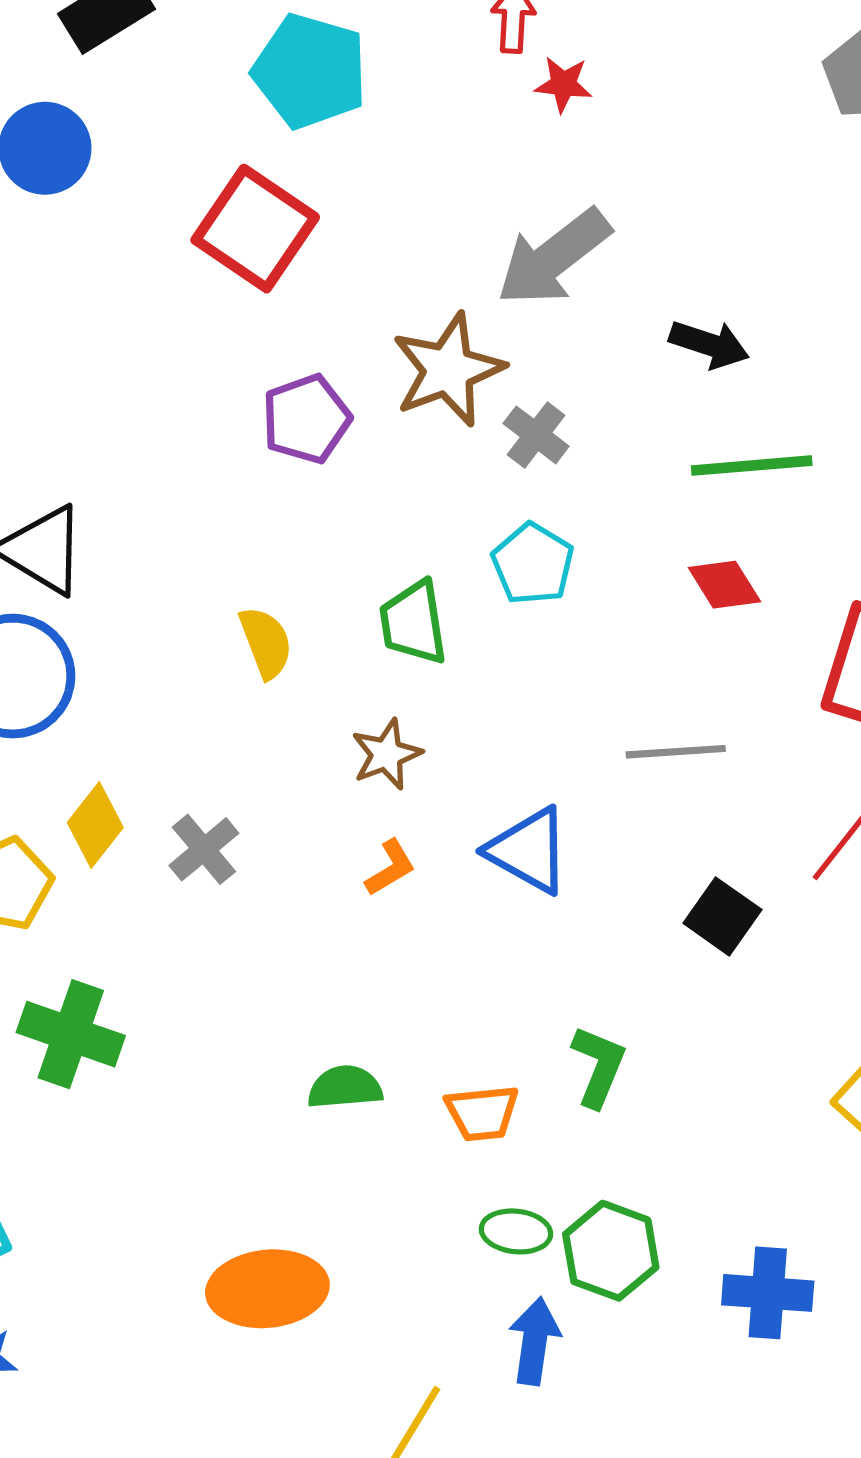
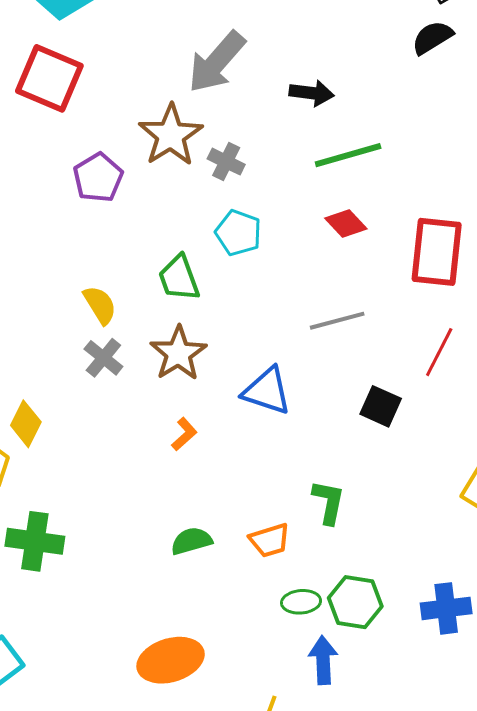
brown star: (387, 754) -> (178, 353), size x1.4
gray cross: (204, 849) -> (103, 358), moved
orange L-shape: (390, 868) -> (184, 434), moved

